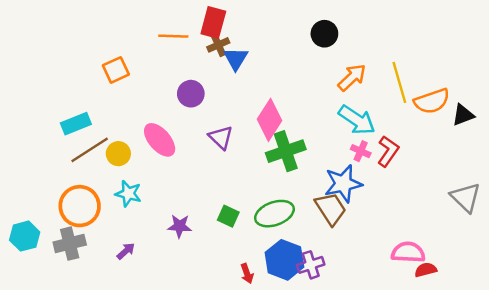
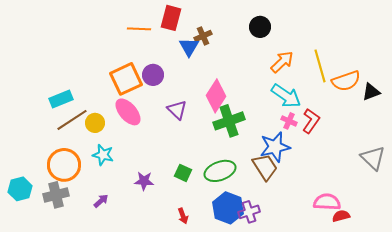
brown cross: (218, 45) -> (203, 36), moved
orange square: (116, 70) -> (126, 79), moved, size x1.5
red arrow: (247, 274) -> (183, 216), moved

